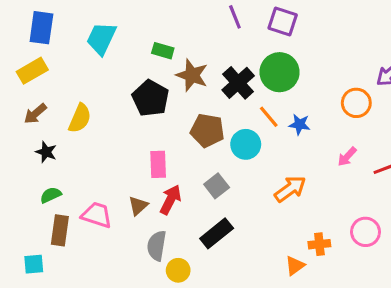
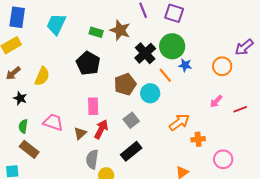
brown star: (192, 75) -> (120, 30), moved
blue star: (299, 124) -> (185, 65), moved
brown pentagon: (207, 131) -> (125, 84), turned -30
green semicircle: (51, 195) -> (23, 126), turned -56
pink trapezoid: (97, 215) -> (53, 122), moved
brown rectangle: (60, 230) -> (29, 149), turned -60
pink circle: (366, 232) -> (223, 159), moved
orange cross: (319, 244) -> (198, 139), moved

